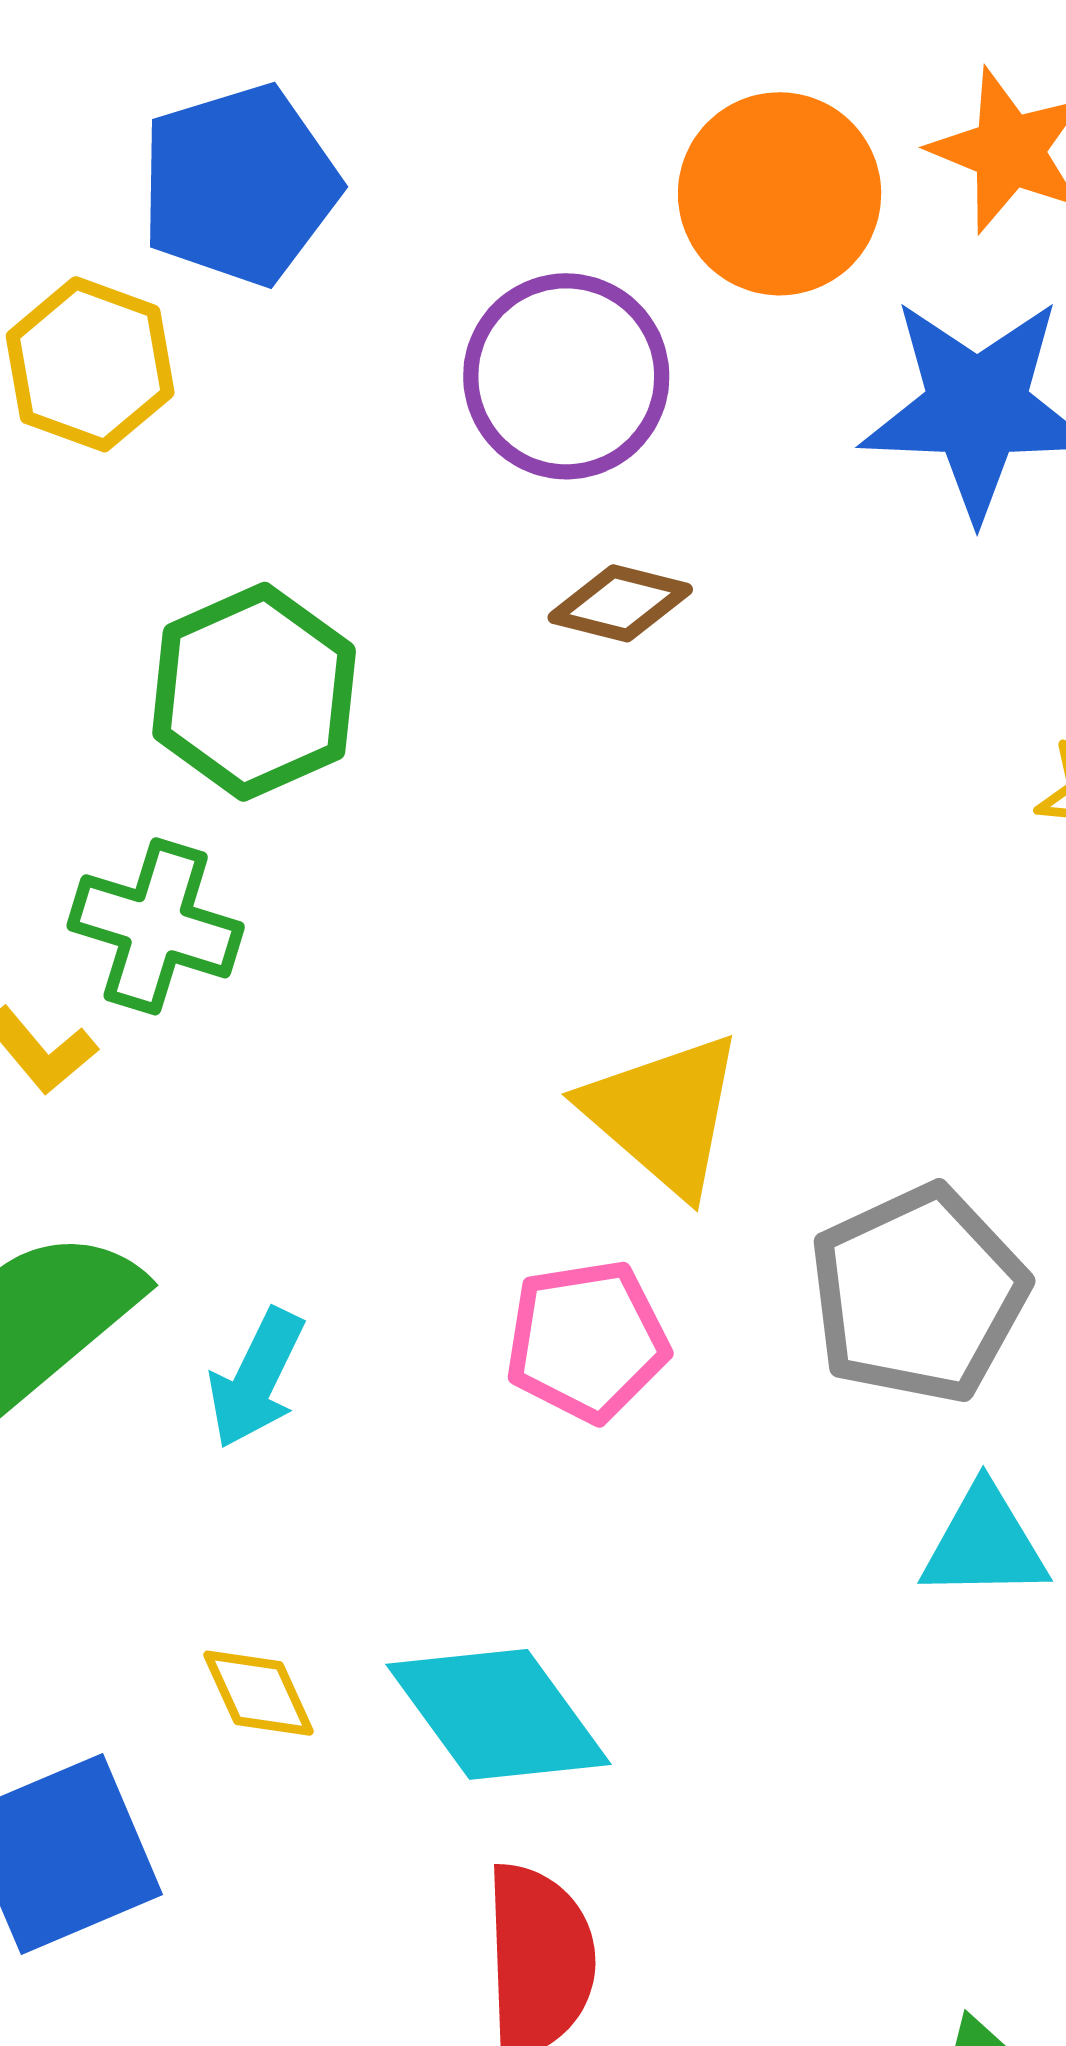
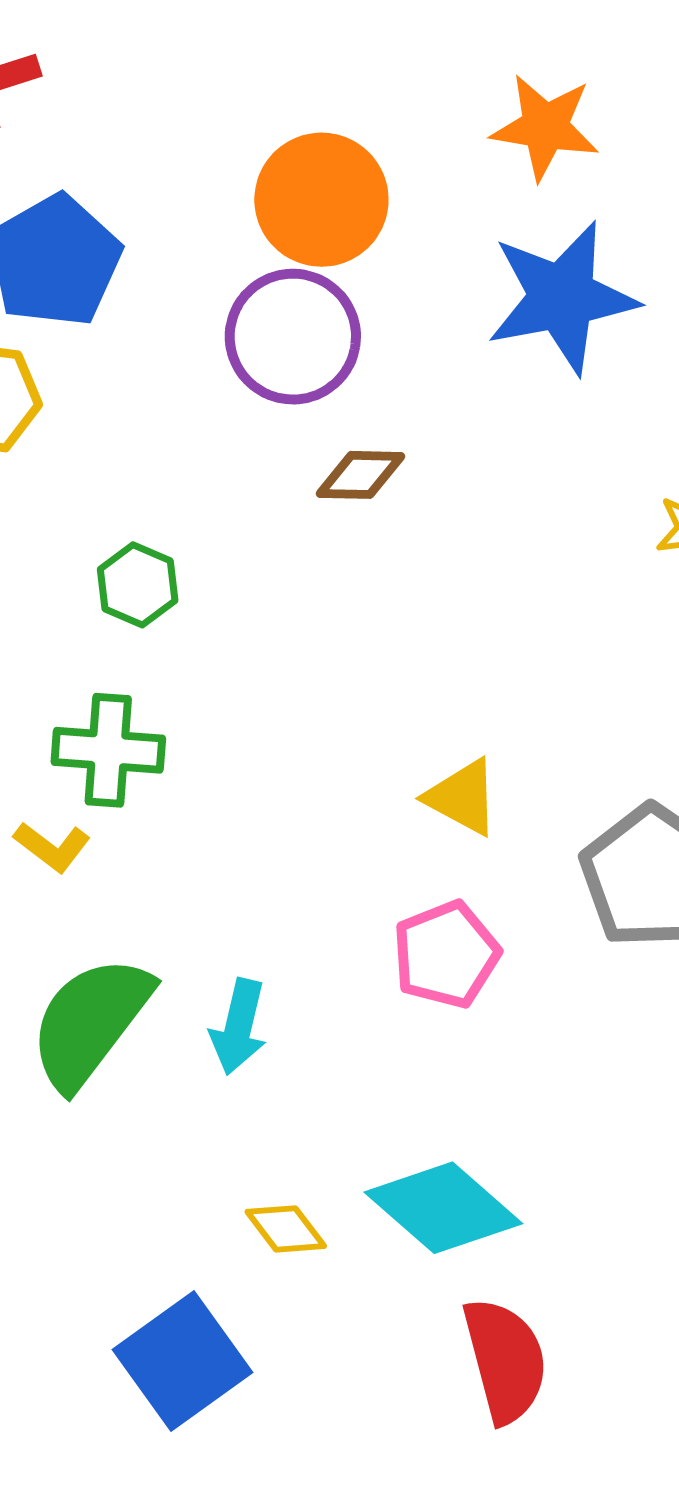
orange circle: (780, 194) -> (321, 200), moved
green hexagon: (254, 692) -> (138, 585), size x0.6
yellow triangle: (664, 1114) -> (462, 797), size x0.7

